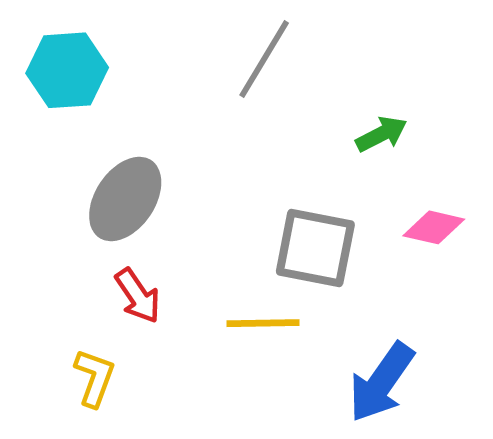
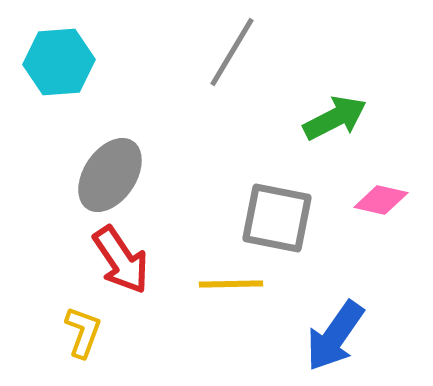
green arrow: (381, 134) -> (335, 118), size x1.4
red arrow: (138, 296) -> (121, 260), size x1.4

